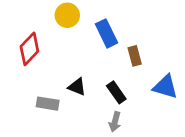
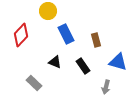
blue rectangle: (107, 33) -> (66, 34), moved
gray rectangle: (48, 104) -> (34, 83), moved, turned 35
gray arrow: (115, 122) -> (106, 87), moved

